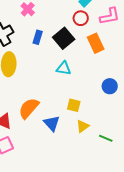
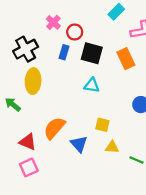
red circle: (81, 18) -> (75, 32), moved
black square: (64, 38) -> (92, 53), turned -35
yellow triangle: (83, 126) -> (112, 147), turned 40

